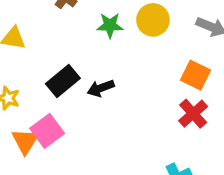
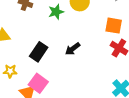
black arrow: (101, 88) -> (73, 49), moved

